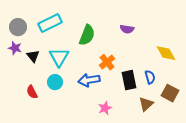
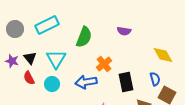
purple star: (15, 48) -> (12, 61), moved
blue semicircle: (150, 77) -> (155, 79), moved
red semicircle: (32, 92) -> (29, 78), moved

